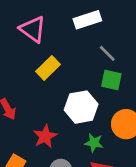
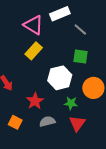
pink triangle: (33, 29) -> (33, 25), moved
gray line: (107, 53) -> (80, 29), moved

